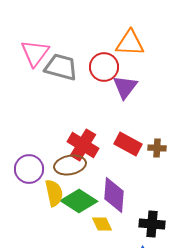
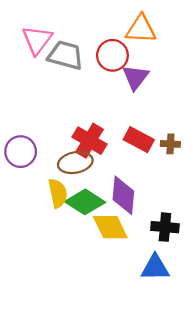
purple circle: (29, 169) -> (21, 152), moved
yellow diamond: (102, 224) -> (110, 227), size x1.6

